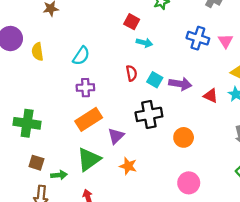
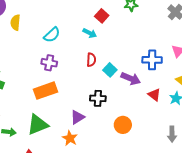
blue cross: (198, 38) -> (152, 60), moved, turned -30
cyan arrow: (144, 43) -> (90, 33), moved
black cross: (149, 114) -> (98, 98), size x0.7
purple triangle: (116, 136) -> (77, 117), moved

